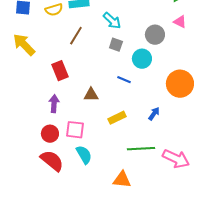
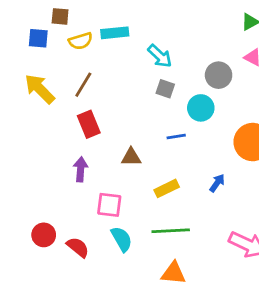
brown line: (76, 36) -> (83, 85), moved
blue line: (124, 80) -> (176, 137), turned -32
red circle: (50, 134) -> (44, 235), moved
green line: (141, 149) -> (171, 231), moved
red semicircle: (52, 161) -> (78, 247), size x0.7

